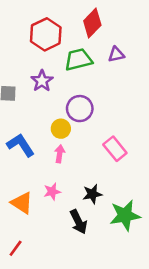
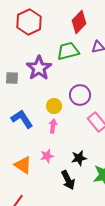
red hexagon: (46, 34) -> (29, 22), moved
purple star: (42, 81) -> (39, 68), size x1.4
purple circle: (80, 109) -> (80, 95), moved

